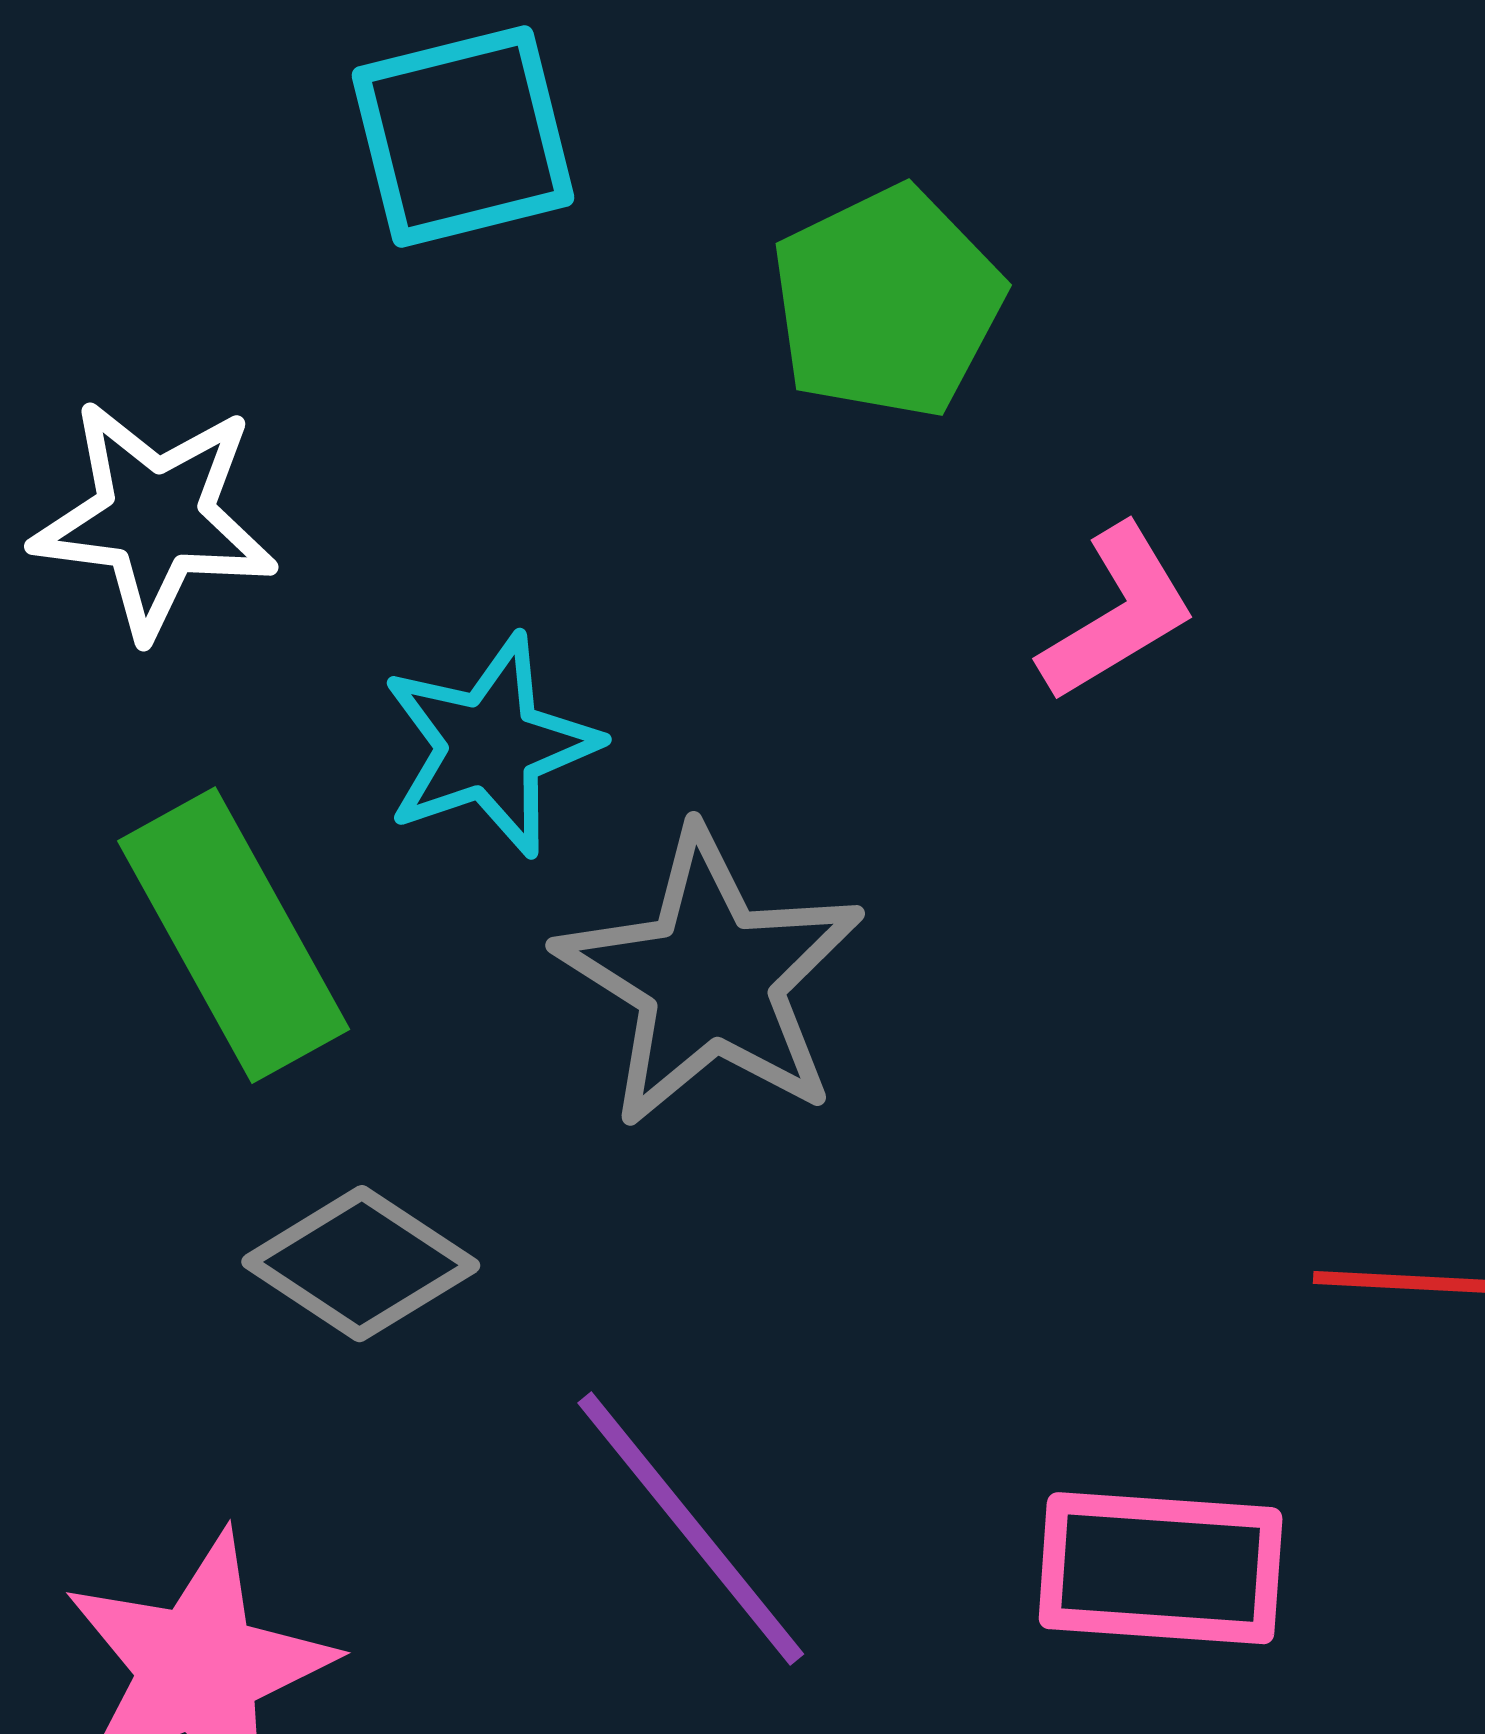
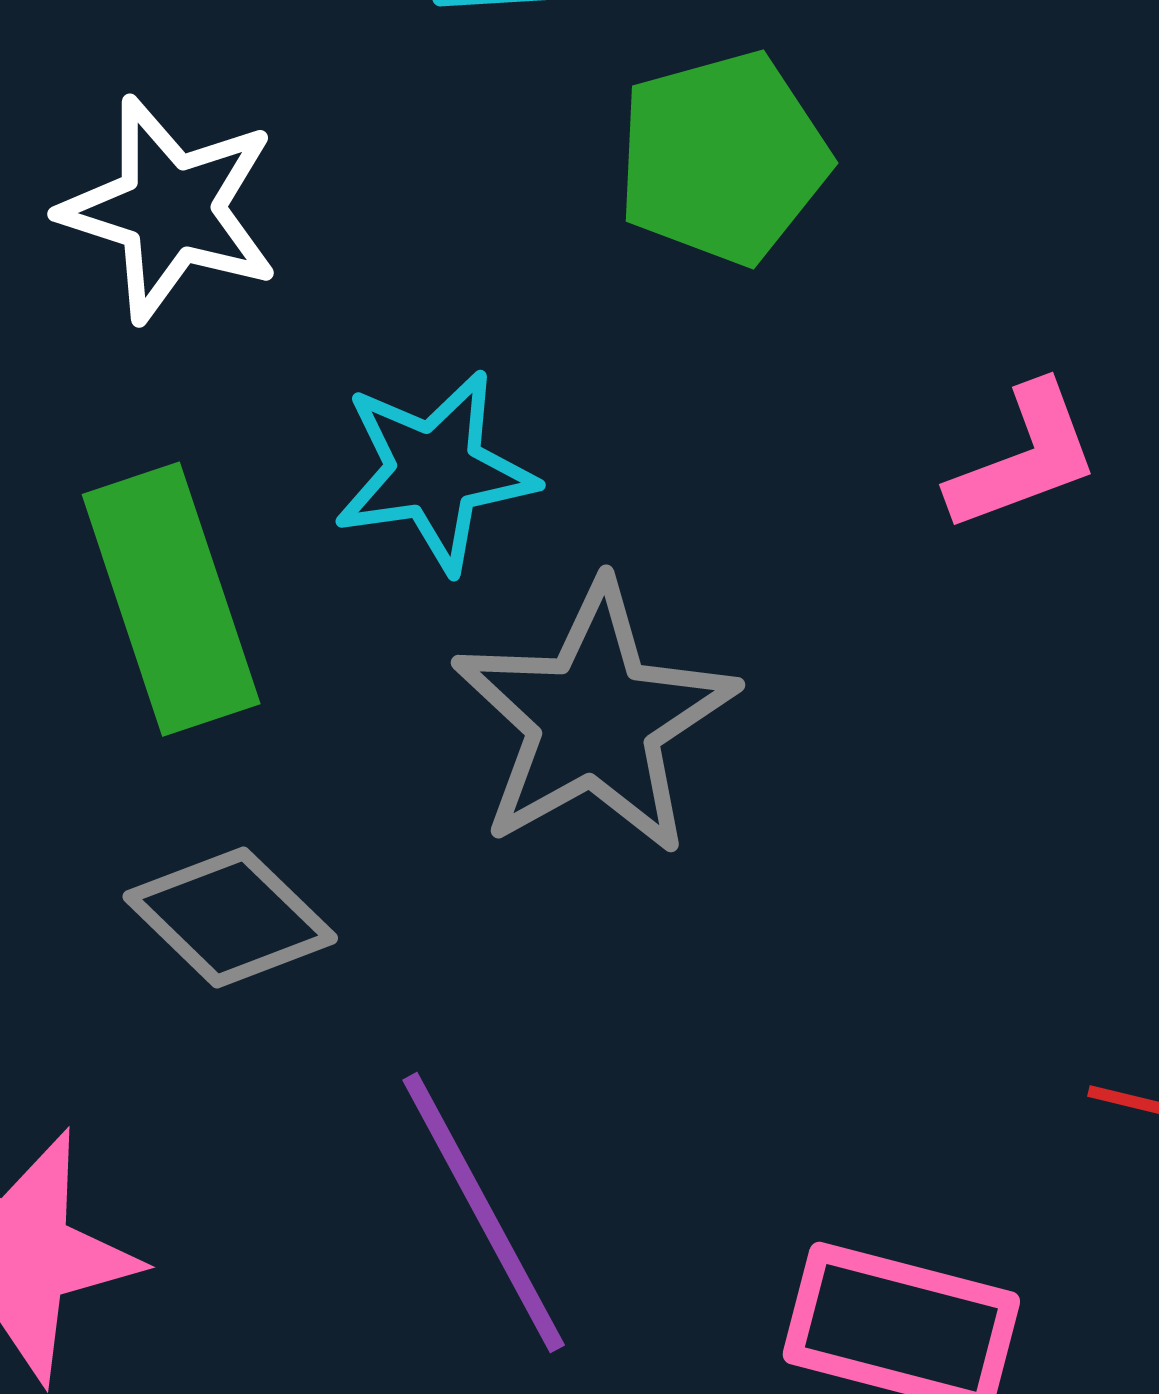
green pentagon: (887, 302) -> (723, 158), moved

